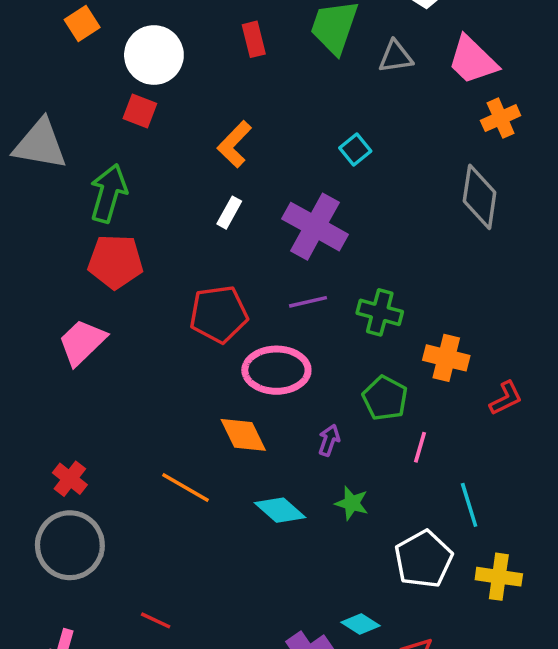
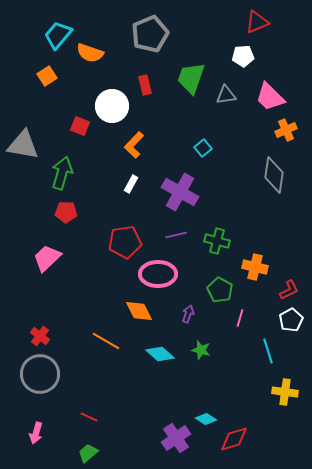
white circle: (154, 55) -> (112, 106), moved
red pentagon: (115, 262) -> (66, 212), size x0.7
white pentagon: (424, 559) -> (291, 320), moved, size x0.7

